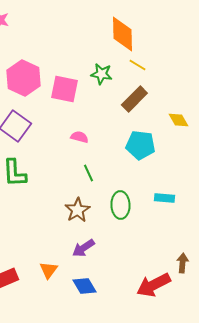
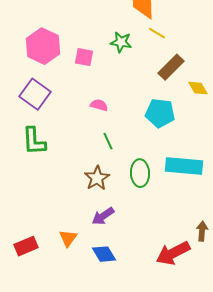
pink square: (64, 89) -> (84, 57), size x0.7
brown rectangle: (134, 99) -> (171, 67), moved
cyan rectangle: (164, 198) -> (184, 166), size x1.8

